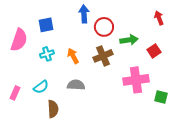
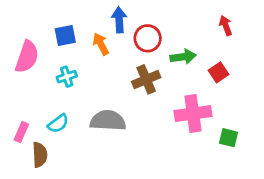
orange arrow: (73, 56) -> (101, 44), moved
gray semicircle: (76, 85) -> (108, 121), size x1.4
brown semicircle: (53, 109) -> (40, 155), moved

